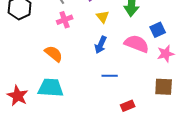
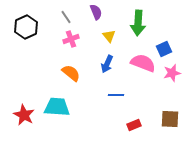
orange semicircle: (54, 54) -> (71, 73), moved
brown square: (164, 87) -> (170, 119), moved

